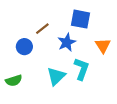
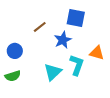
orange triangle: (103, 46) -> (97, 53), moved, turned -42
blue circle: (24, 47) -> (15, 51), moved

